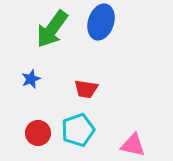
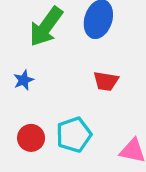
red trapezoid: (86, 89) -> (106, 81), moved

